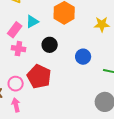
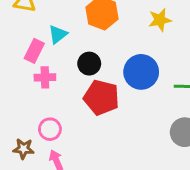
blue circle: (83, 57) -> (141, 72), size x1.5
red pentagon: (39, 76) -> (101, 98), moved

